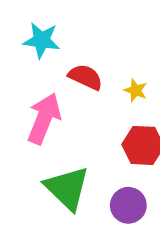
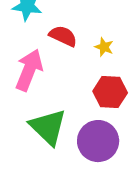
purple circle: (128, 205) -> (98, 141), size x1.4

